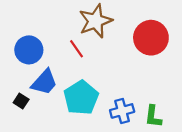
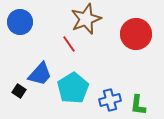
blue circle: (29, 50) -> (20, 22), moved

